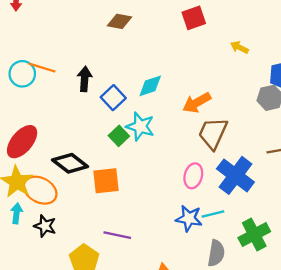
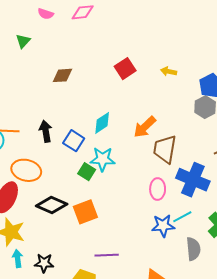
red square: (194, 18) -> (125, 69), moved
orange ellipse: (40, 190) -> (26, 170), moved

